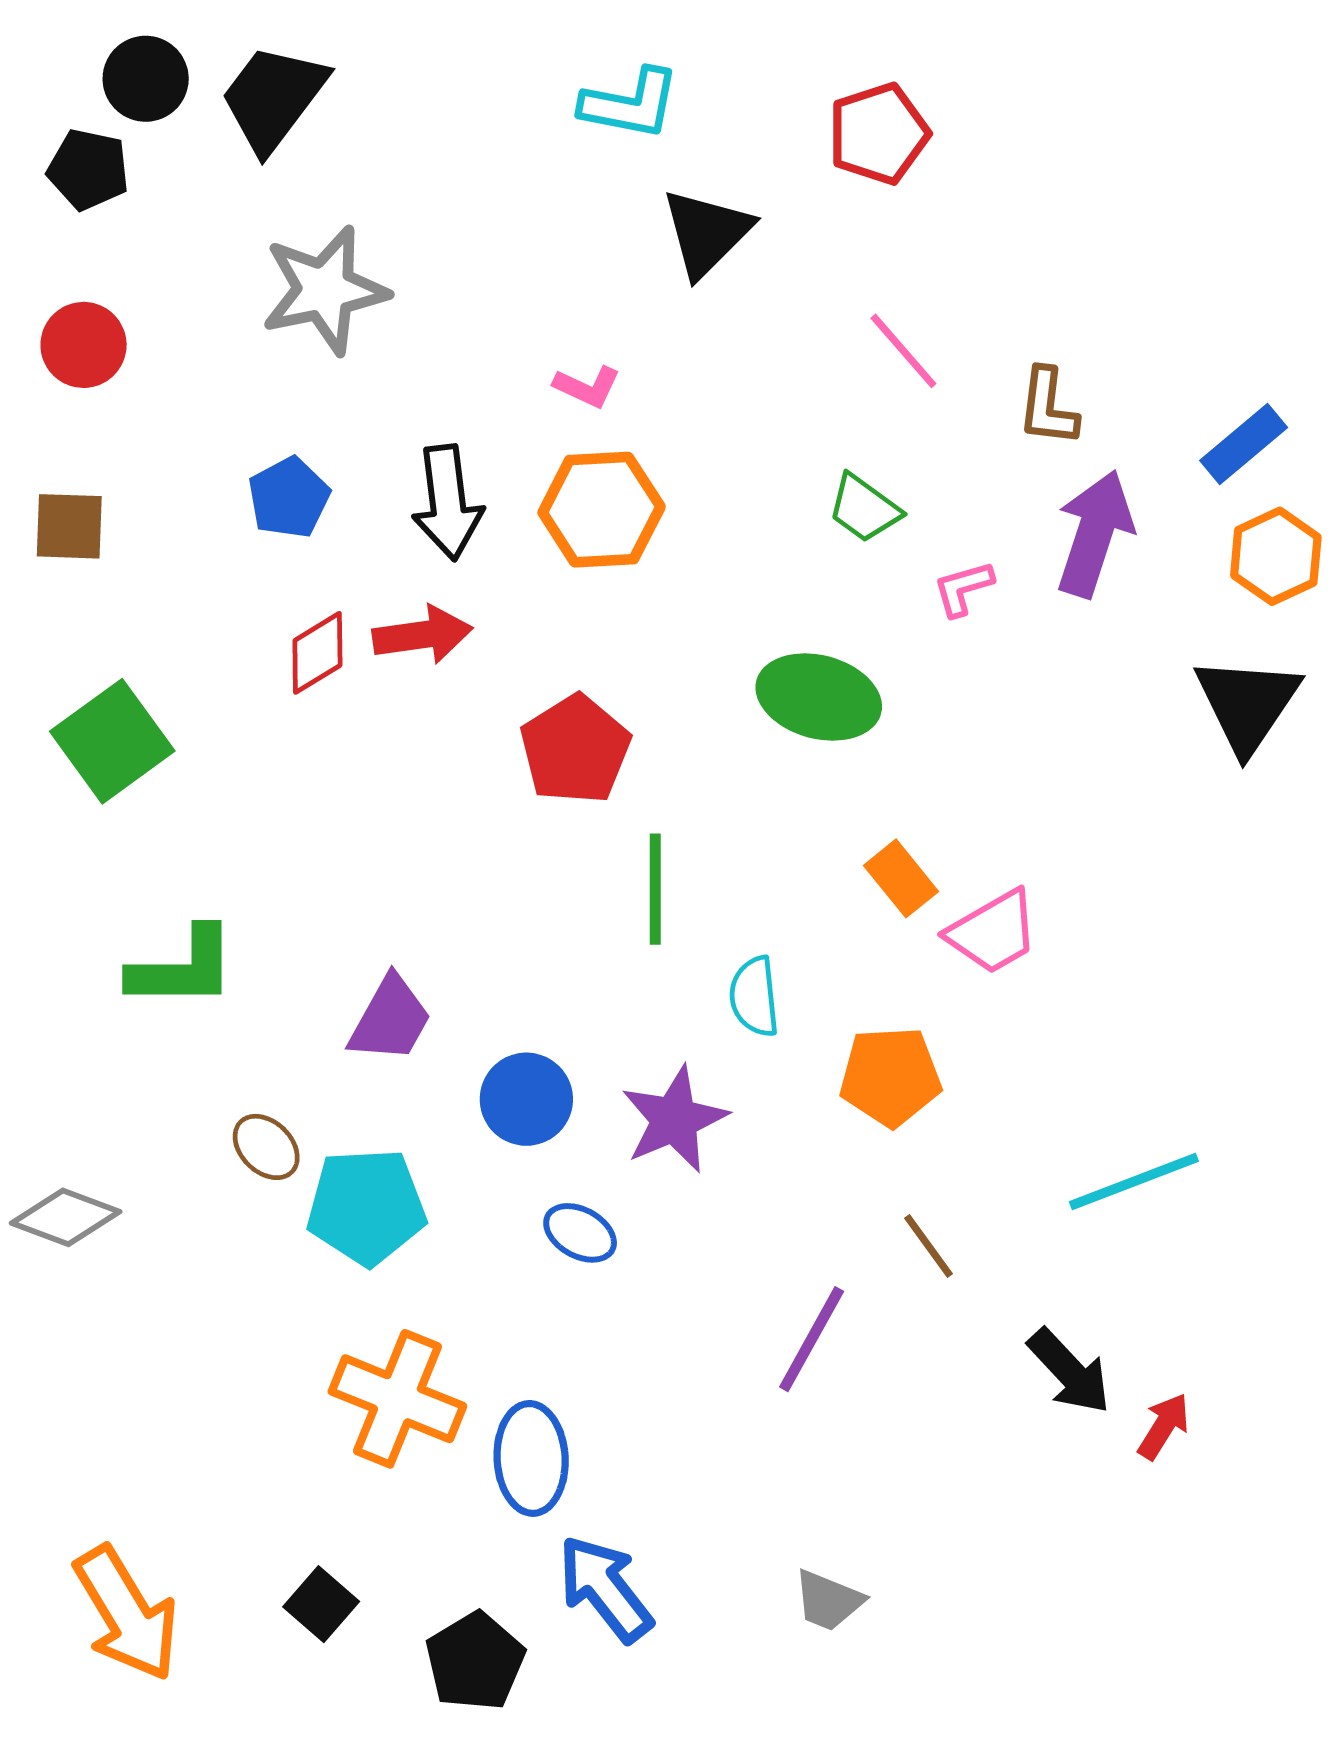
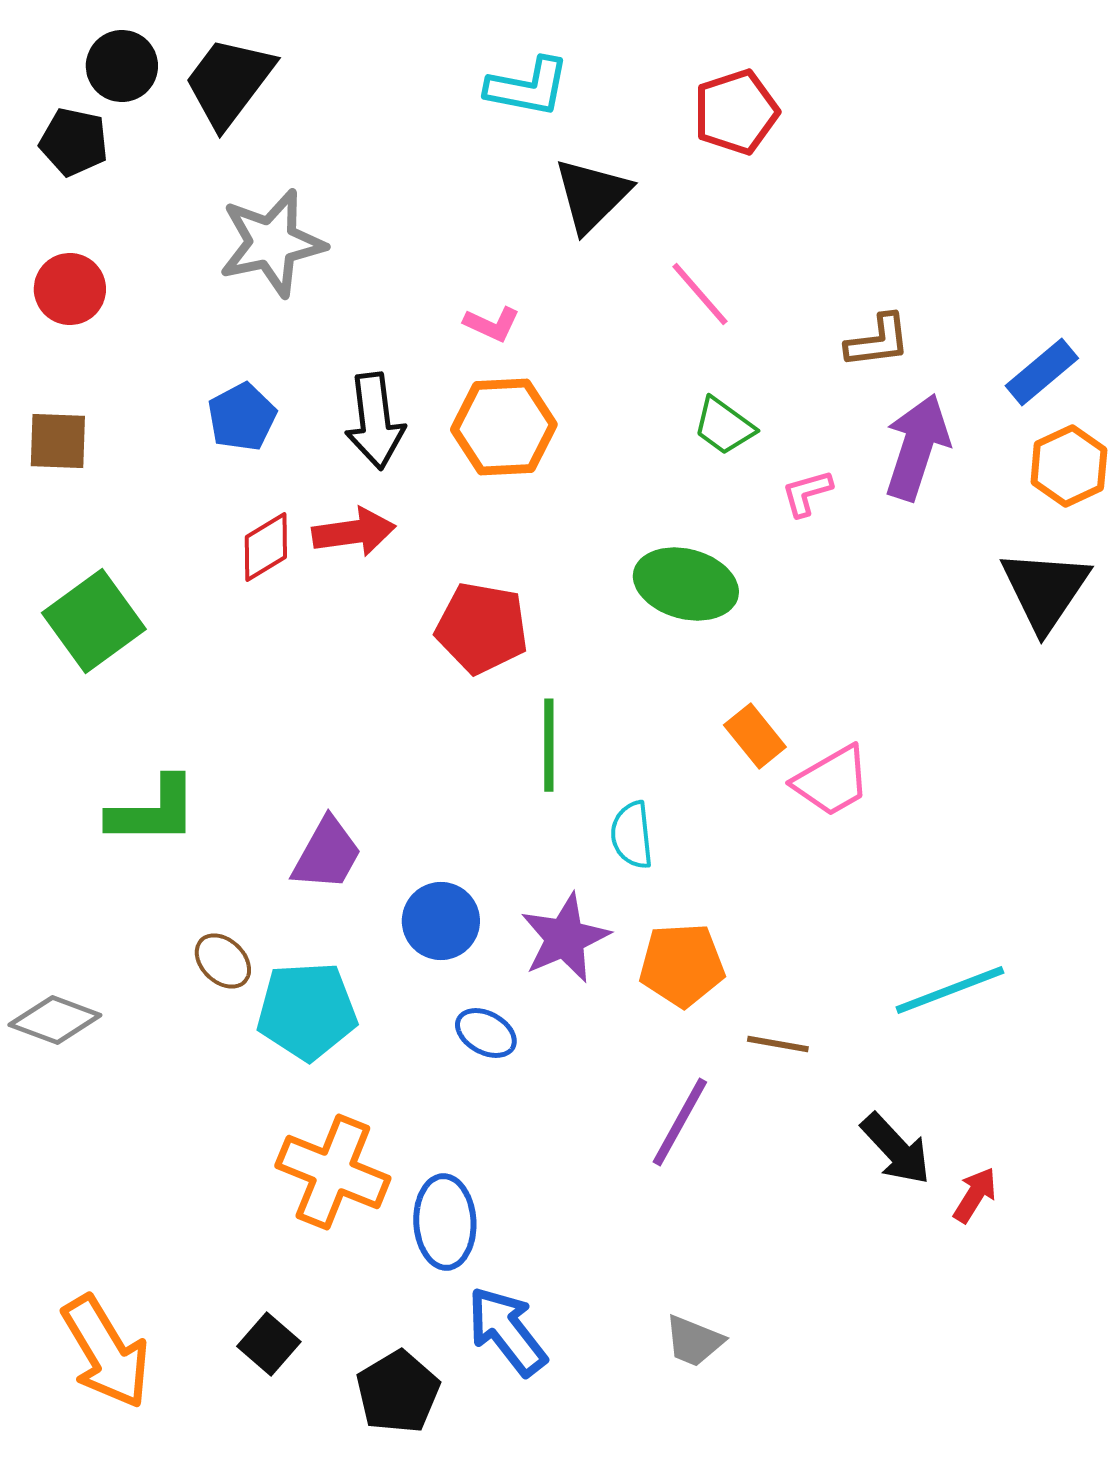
pink line: (903, 351) -> (700, 294), moved
brown L-shape: (1048, 407) -> (878, 341), turned -104
red pentagon: (575, 750) -> (482, 628), turned -30
orange pentagon: (890, 1077) -> (682, 965), moved
brown line: (929, 1246) -> (778, 1044), turned -44

